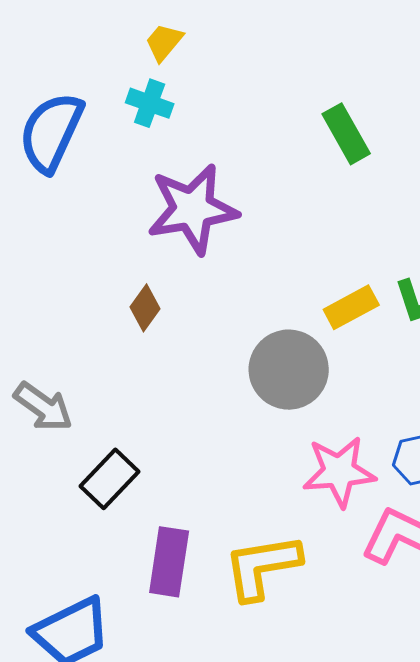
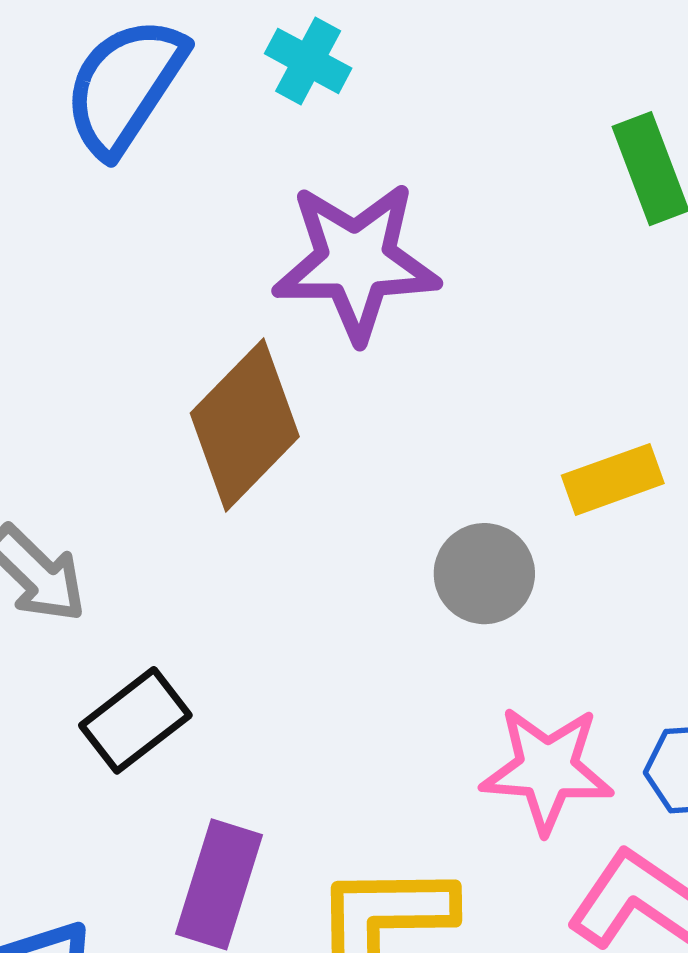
brown diamond: (145, 308) -> (245, 425), size x2.0
gray circle: (289, 370) -> (484, 574), size x0.7

